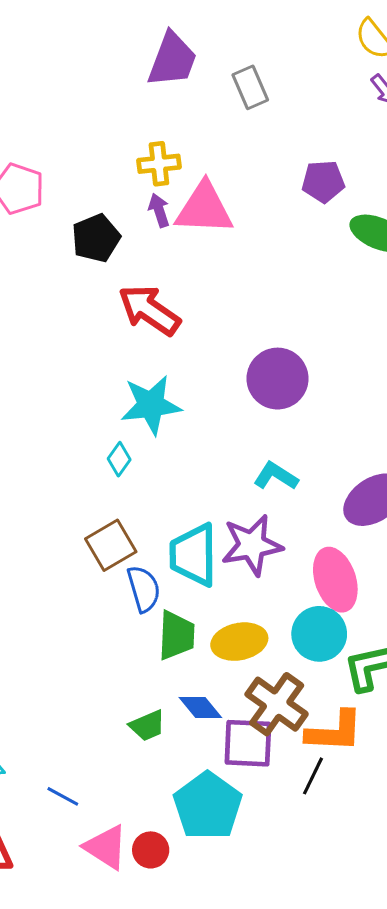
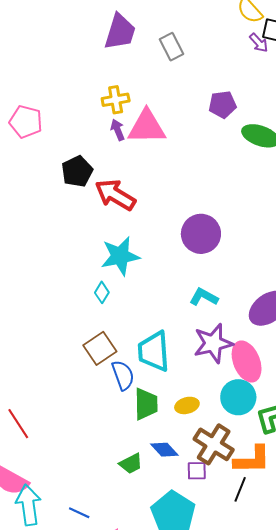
black pentagon: (96, 238) -> (77, 171), moved
purple star: (252, 545) -> (213, 343), moved
yellow ellipse: (239, 642) -> (187, 405), size x0.7
purple square: (248, 743) -> (197, 471), size x0.6

